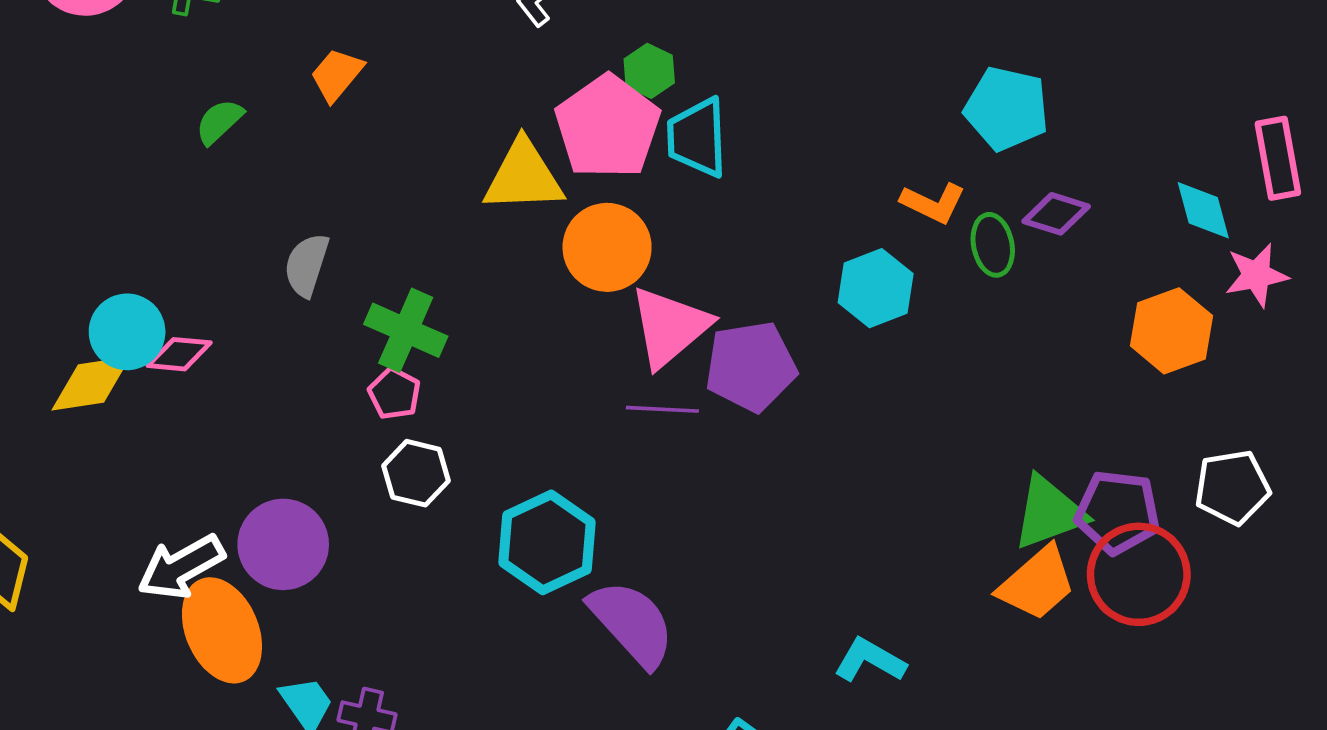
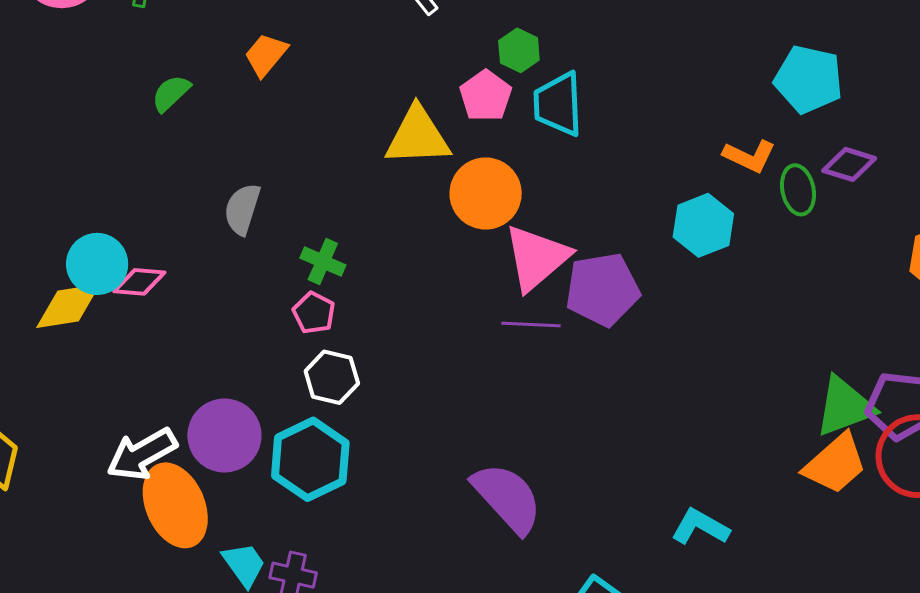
pink pentagon: (608, 127) -> (486, 96), size x0.6
green cross: (406, 330) -> (323, 262), size x0.7
cyan hexagon: (547, 542) -> (310, 459), moved

